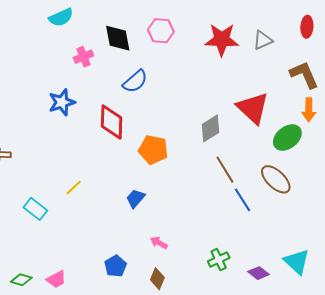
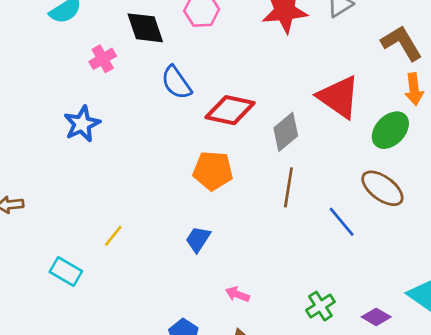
blue semicircle: (135, 81) -> (176, 83), turned 104
red diamond: (112, 122) -> (230, 110), moved, turned -72
brown line: (225, 170) -> (288, 187), moved, turned 48

